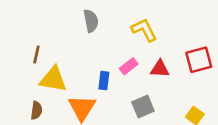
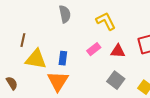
blue rectangle: (104, 81) -> (63, 58), moved
gray square: (143, 107) -> (116, 80), moved, turned -30
brown semicircle: (36, 110) -> (12, 83), moved, turned -40

